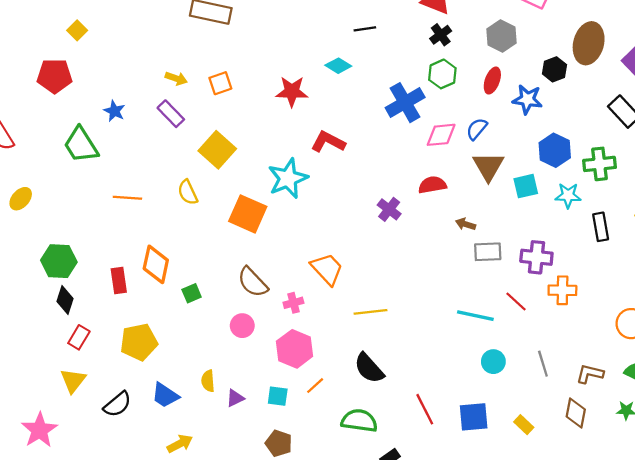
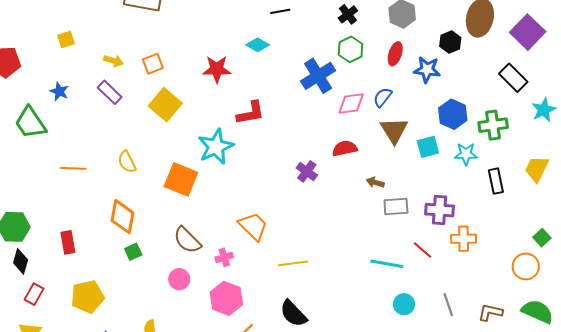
yellow square: (77, 30) -> (66, 40), moved, turned 30
red L-shape: (328, 142) -> (251, 113), turned 144
yellow square: (217, 150) -> (165, 105), moved
orange diamond: (156, 264) -> (123, 217), moved

